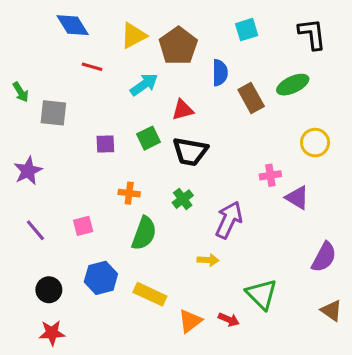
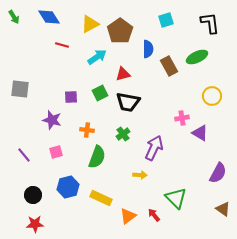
green arrow: (21, 92) -> (14, 17), moved
gray square: (53, 113) -> (20, 89), moved
purple star: (28, 171) -> (52, 120), moved, turned -30
red arrow: (229, 319) -> (154, 215), turned -152

